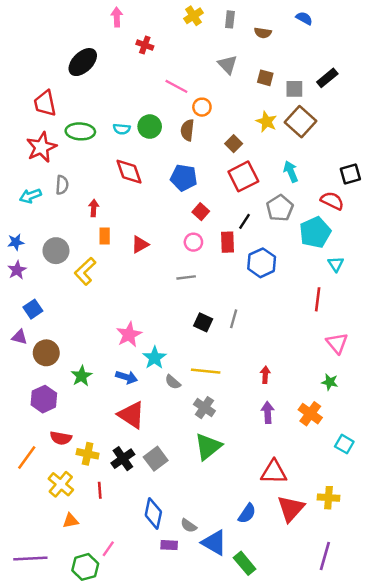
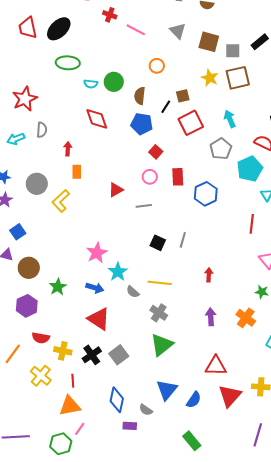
brown square: (265, 78) -> (209, 42), size x1.5
pink line: (176, 86) -> (136, 30), moved
red trapezoid: (45, 103) -> (28, 28), moved
brown square: (301, 122) -> (238, 78), turned 35
brown semicircle: (187, 130) -> (140, 96), moved
green ellipse: (80, 131) -> (68, 63), moved
brown square: (234, 144) -> (183, 96), turned 32
black line: (245, 221) -> (166, 107), moved
red triangle: (140, 245) -> (116, 190), moved
red arrow: (265, 375) -> (209, 275), moved
orange triangle: (71, 521) -> (70, 406), moved, size x1.6
blue triangle: (214, 543) -> (167, 390), moved, turned 40

